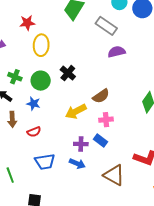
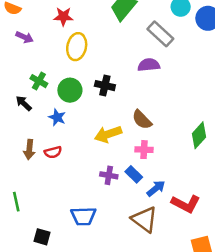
purple semicircle: (117, 52) -> (149, 65), moved
black cross: (68, 73) -> (105, 86), turned -35
brown semicircle: (101, 96) -> (142, 120), turned 72
brown arrow: (12, 119) -> (29, 149), moved
blue trapezoid: (45, 162) -> (83, 216), moved
blue arrow: (77, 164) -> (156, 188), moved, turned -70

